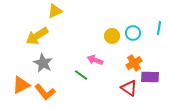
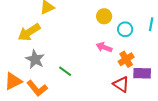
yellow circle: (112, 36) -> (104, 16), moved
pink arrow: (95, 60) -> (104, 47), moved
green line: (81, 75) -> (65, 71), moved

